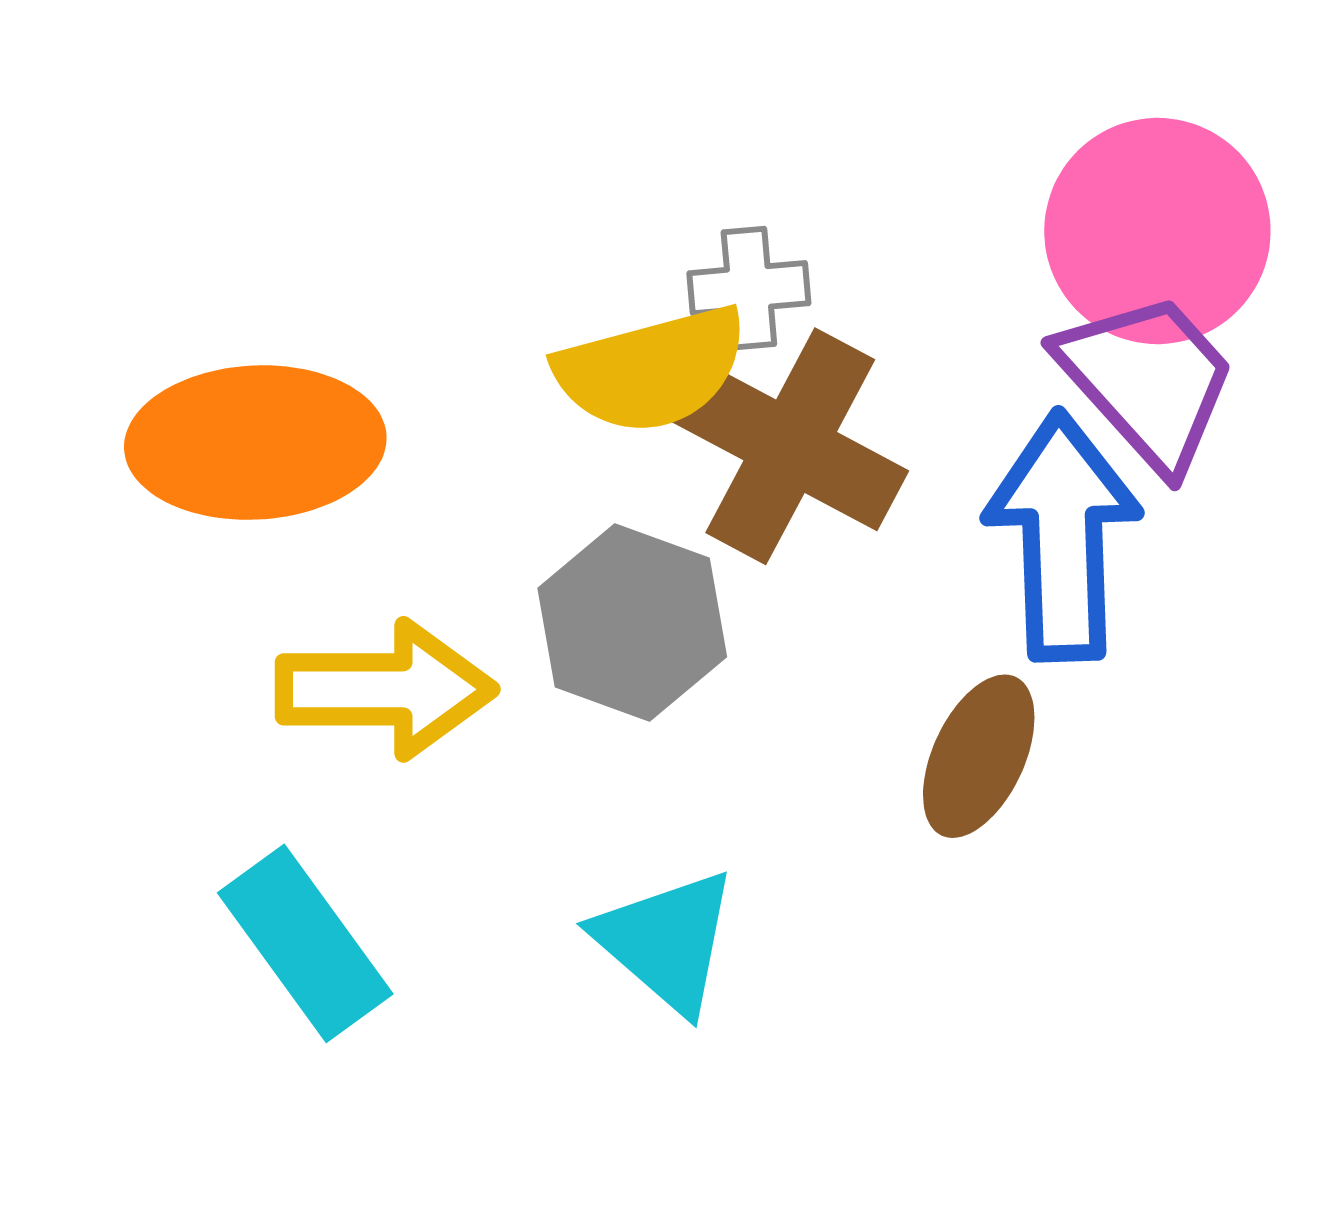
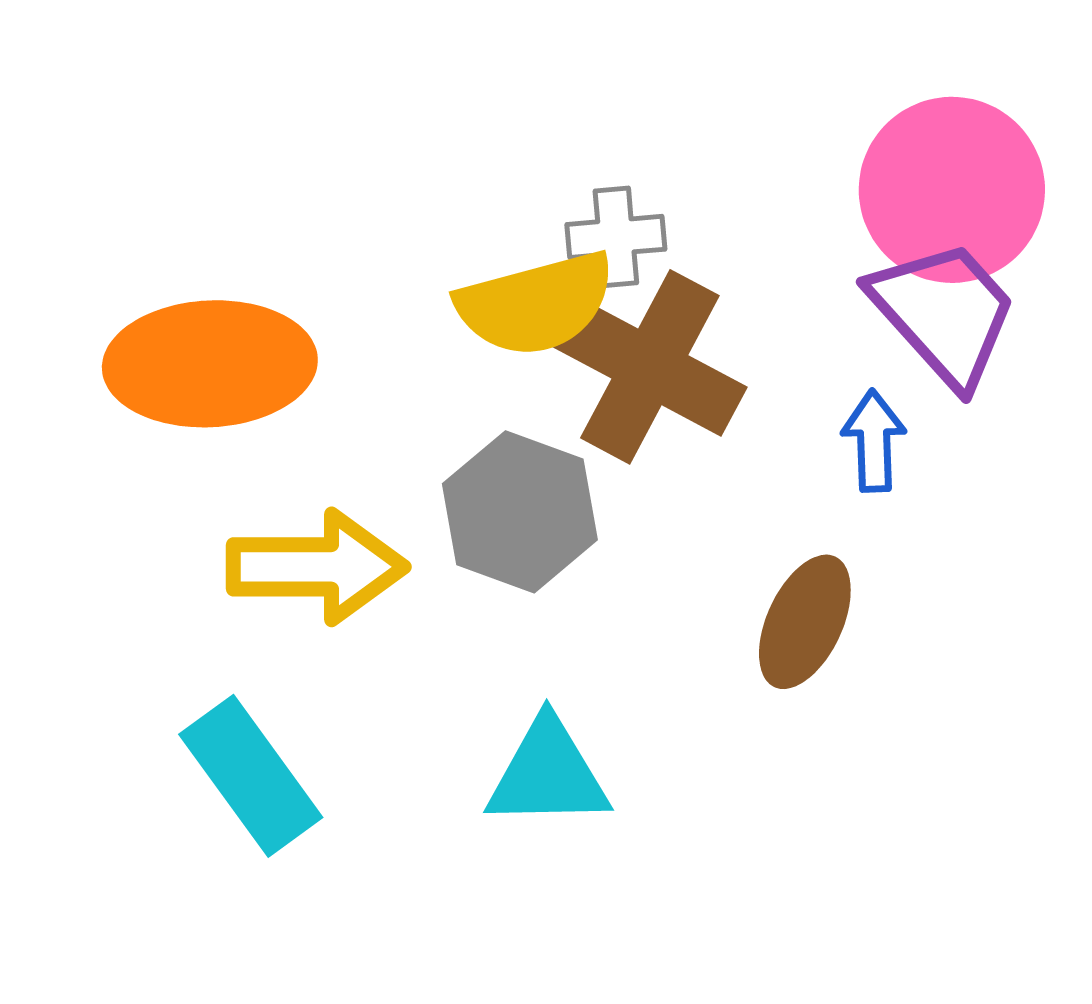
blue arrow: (1063, 536) -> (874, 441), size x0.5
cyan triangle: (666, 941) -> (548, 774), turned -42

